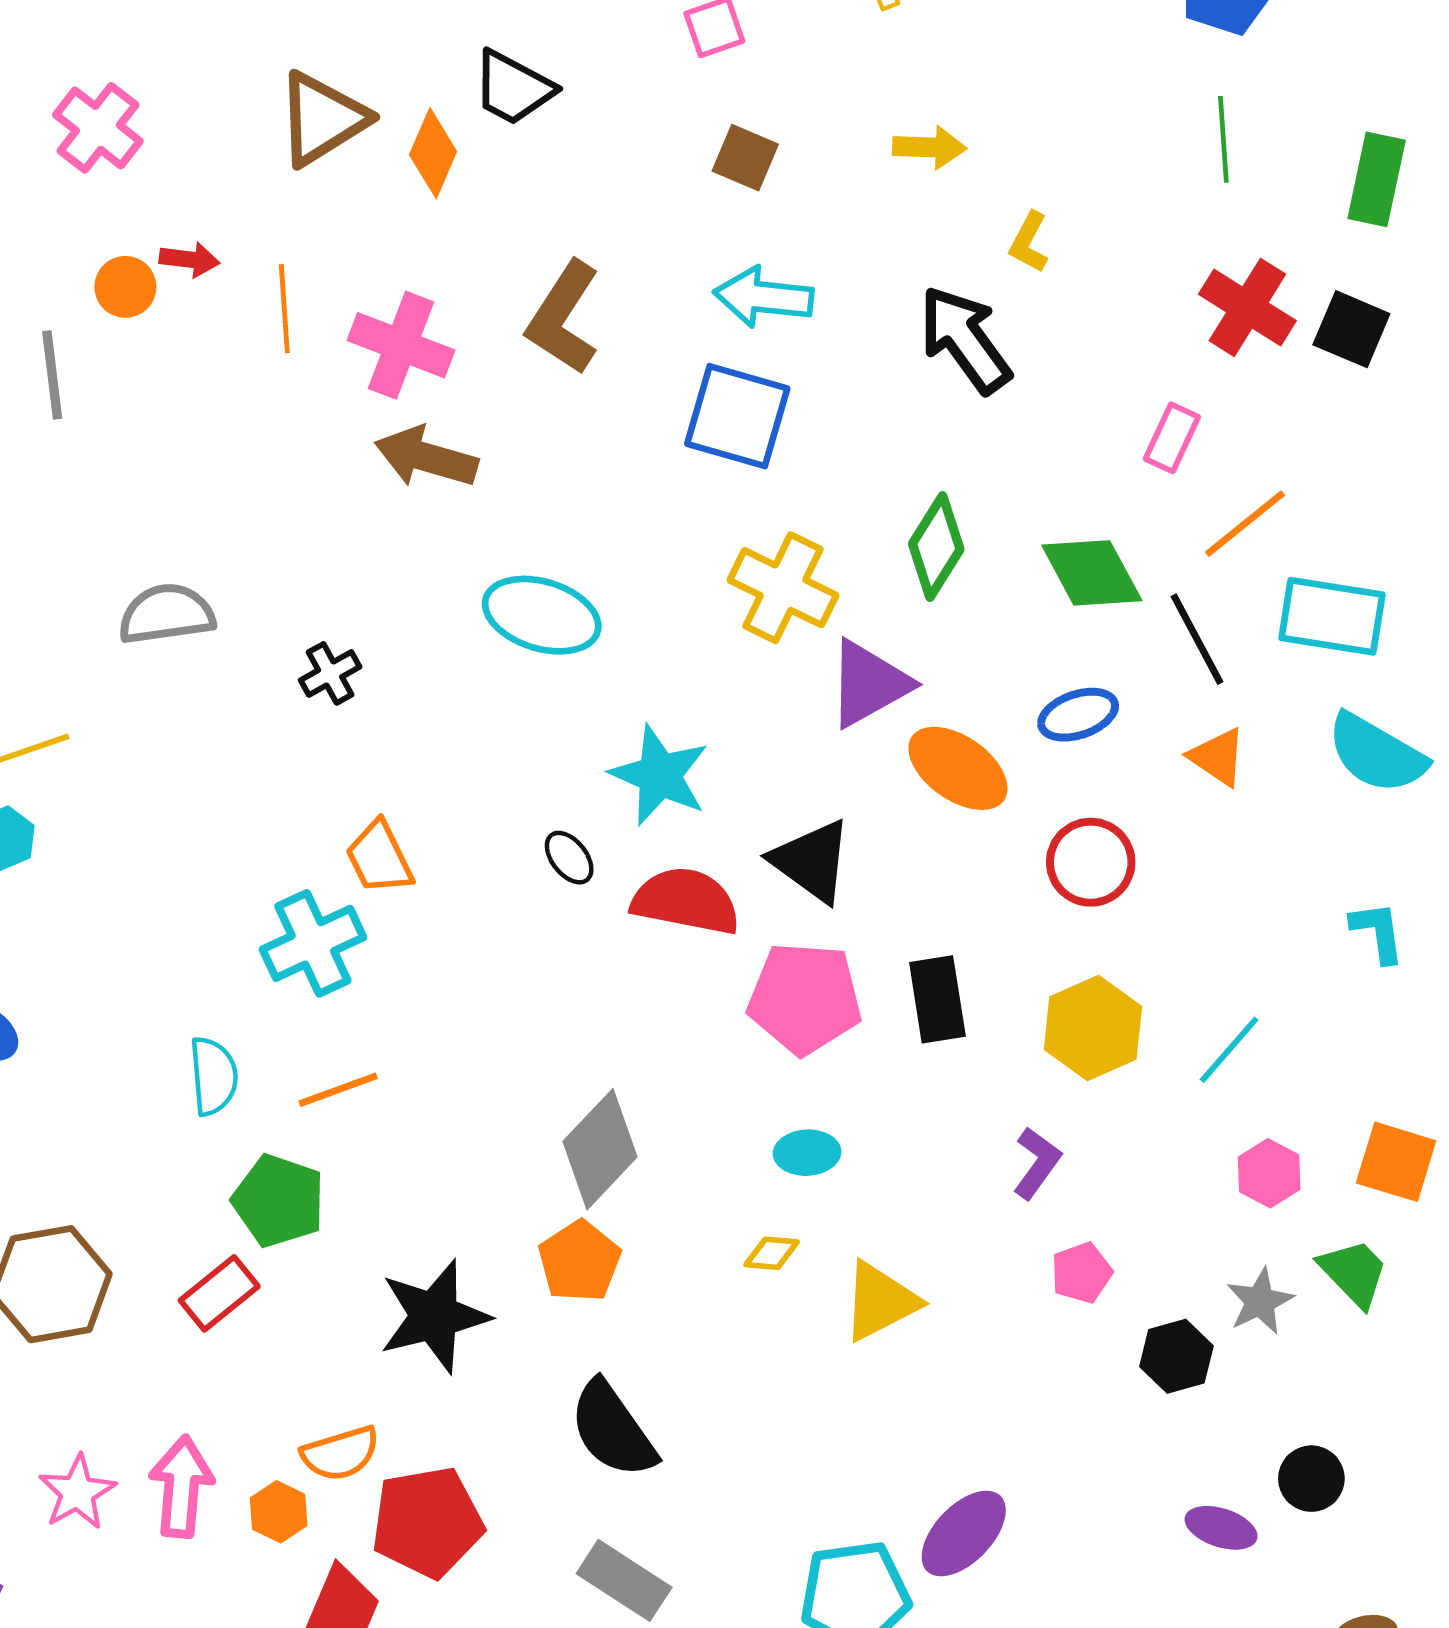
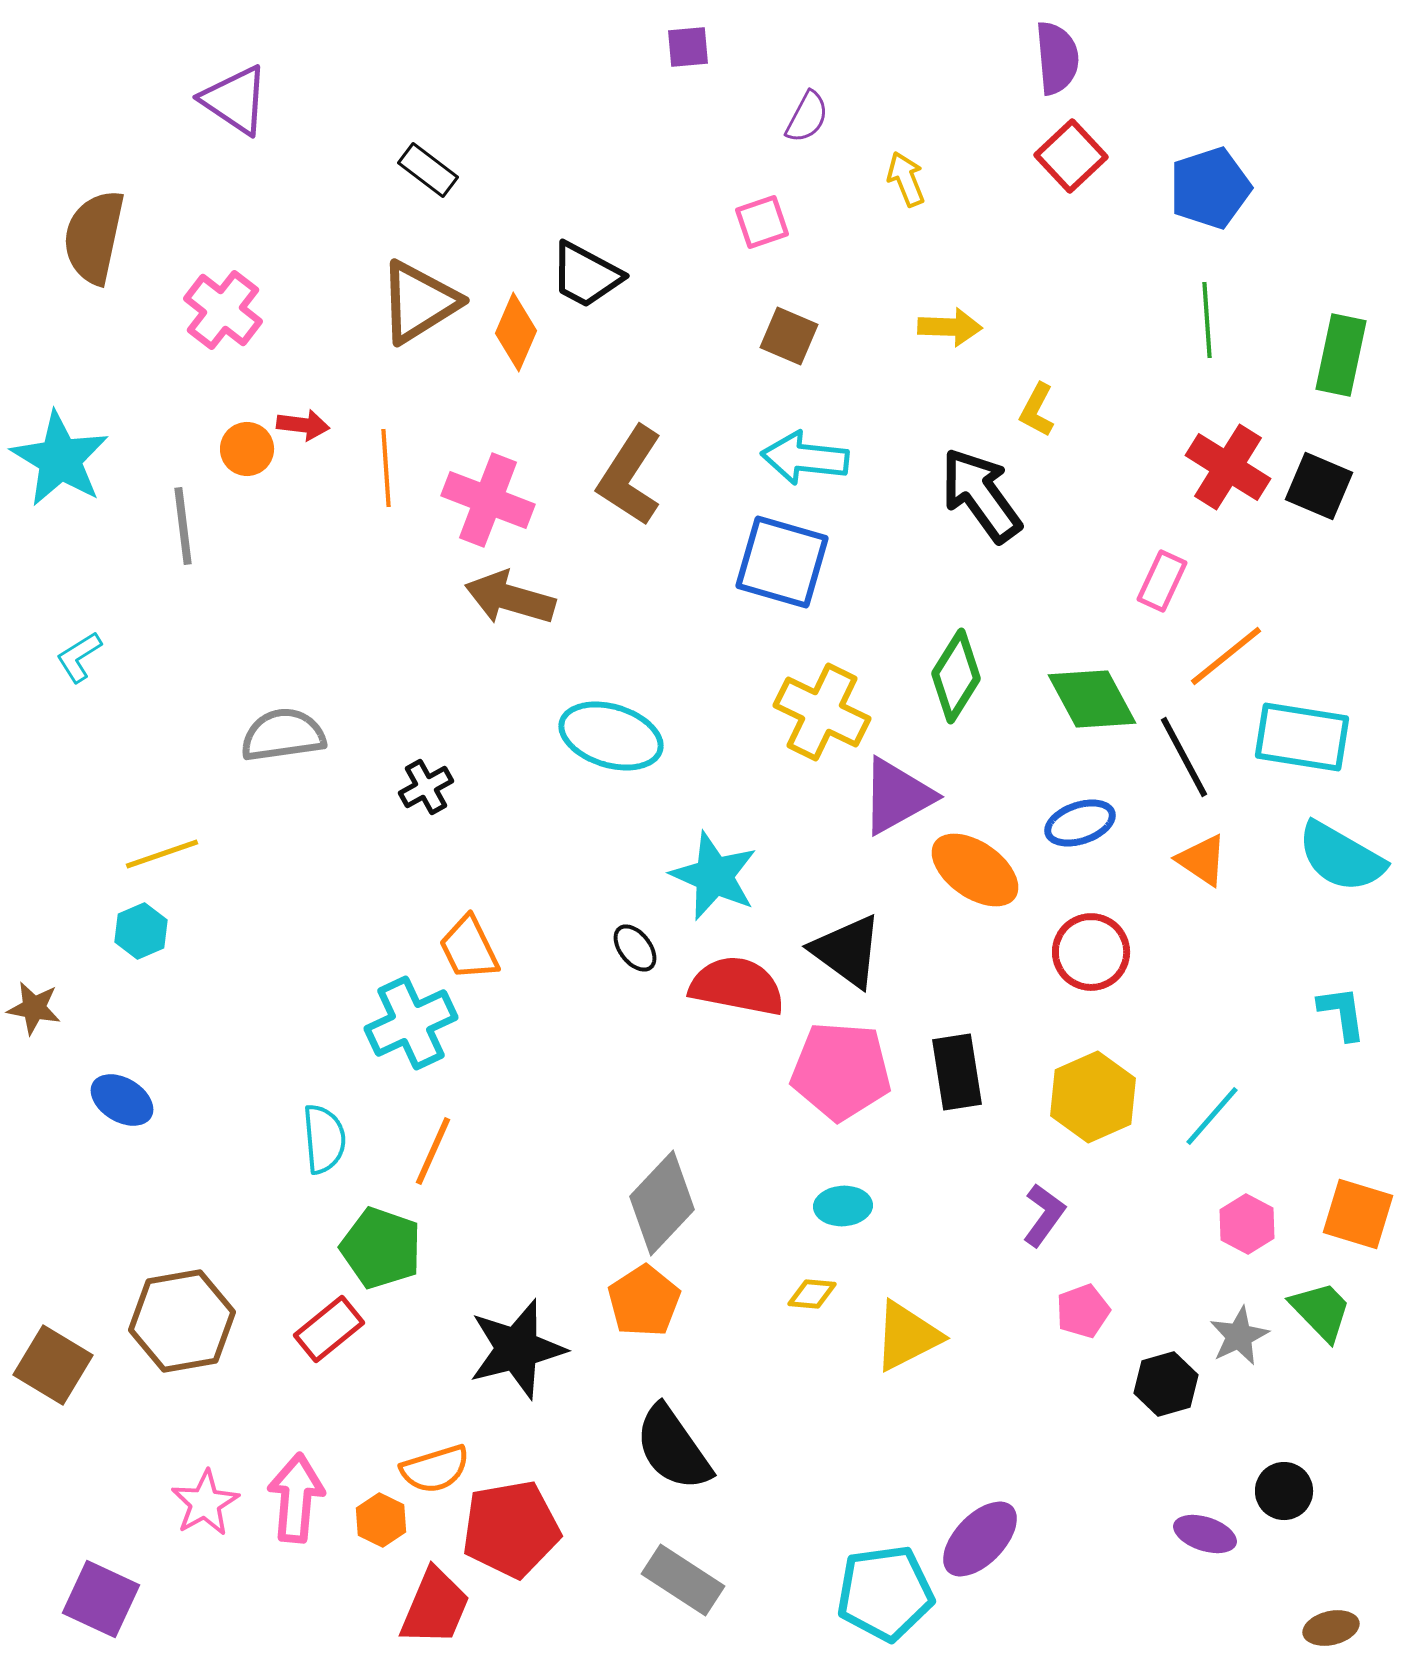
orange line: (338, 1090) -> (433, 1151), turned -46

